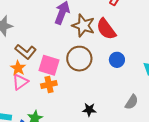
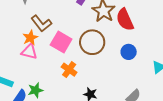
pink triangle: (20, 82) -> (29, 52), turned 36
orange cross: (49, 85) -> (69, 70), moved, turned 35

